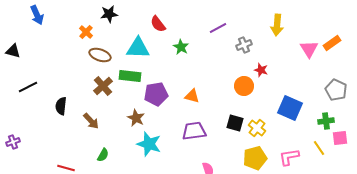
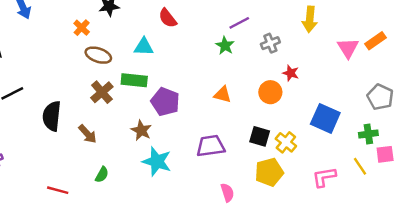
green star: (181, 47) -> (225, 46), moved
cyan triangle: (138, 48) -> (144, 47), size x0.7
purple pentagon: (156, 94) -> (165, 102), turned 30
orange triangle: (192, 96) -> (223, 95), moved
black semicircle: (61, 106) -> (52, 116), size x1.4
yellow pentagon: (255, 158) -> (269, 172), moved

